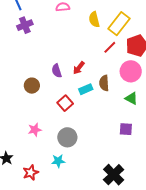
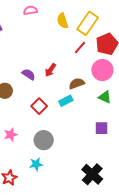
purple semicircle: (57, 71) -> (29, 74), turned 144
brown semicircle: (104, 83) -> (77, 84), turned 77
cyan rectangle: (86, 89) -> (66, 101), moved

